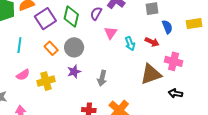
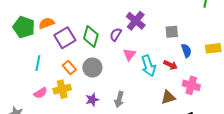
cyan arrow: (130, 44) -> (148, 66), size x1.5
purple star: (74, 72) -> (92, 100), moved
brown triangle: (151, 74) -> (168, 97), size x0.7
yellow cross: (46, 81) -> (62, 89), moved

